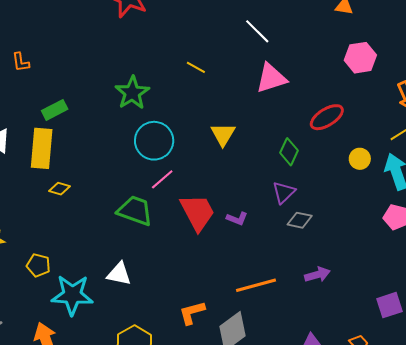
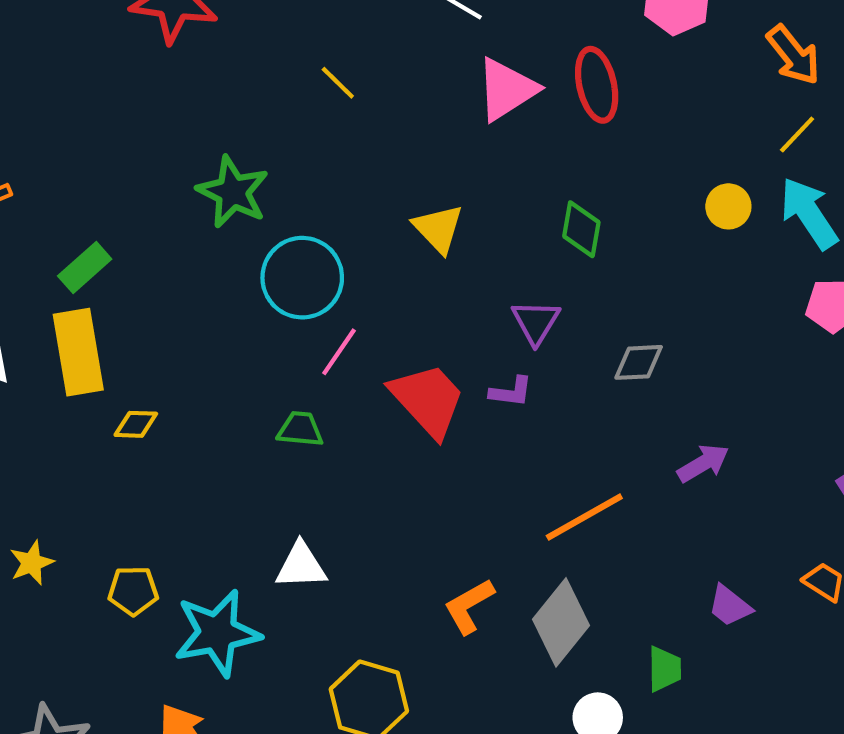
yellow line: (196, 67) -> (338, 83), moved, turned 30
red ellipse: (327, 117) -> (597, 85), moved, turned -56
purple triangle: (284, 192) -> (536, 322), moved
green trapezoid: (135, 211) -> (300, 429), size x0.6

